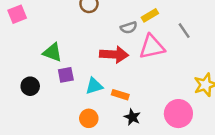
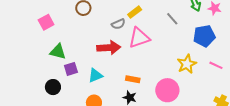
pink square: (17, 14) -> (46, 22), moved
gray line: (184, 31) -> (172, 19), moved
black circle: (30, 86) -> (53, 87), moved
orange rectangle: (120, 95) -> (133, 79), moved

